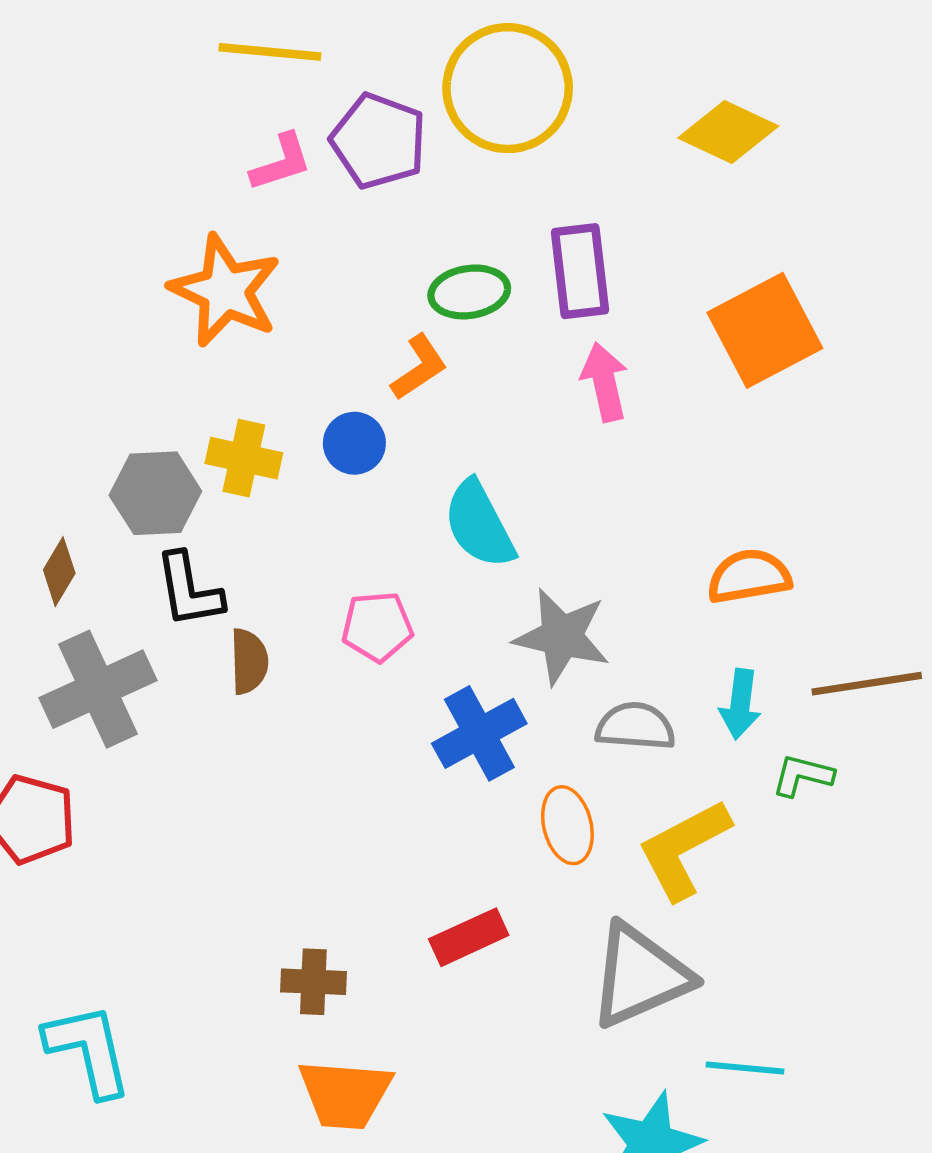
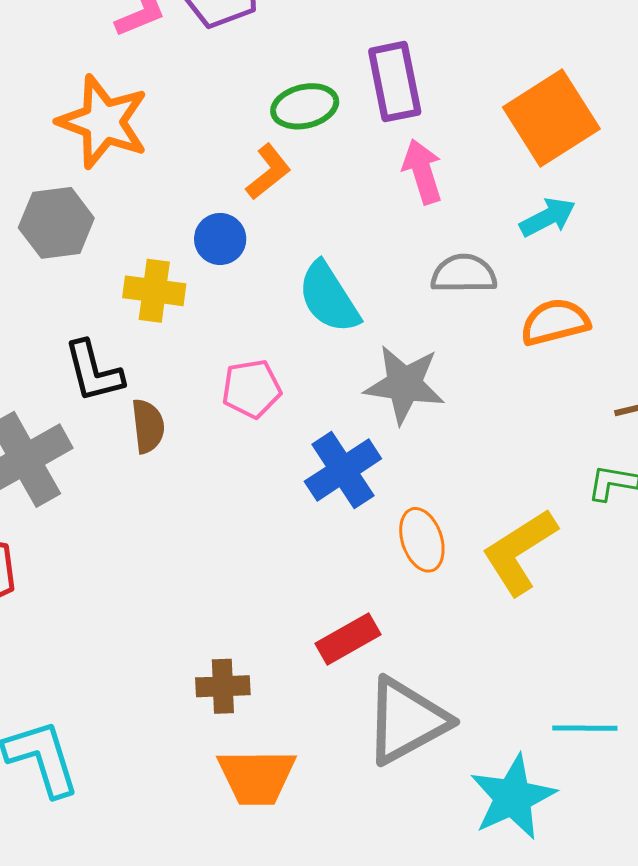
yellow cross: (244, 458) -> (154, 291), moved
gray hexagon: (155, 493) -> (56, 223), moved
cyan arrow: (740, 704) -> (548, 217), moved, turned -120
gray semicircle: (635, 726) -> (464, 274), moved
gray triangle: (640, 976) -> (406, 721), moved

